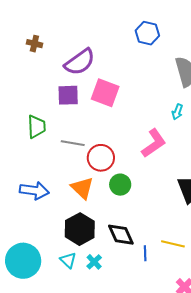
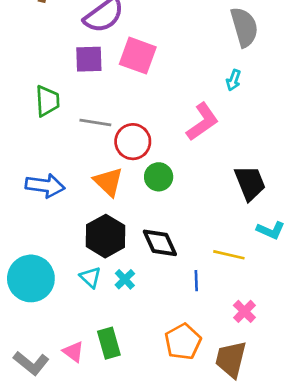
blue line: (145, 253) -> (196, 281), moved

